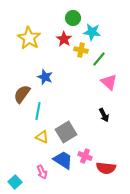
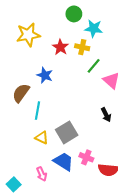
yellow star: (29, 38) -> (28, 35), turned 30
red star: (64, 39) -> (60, 47), moved
green line: (99, 59) -> (94, 66), moved

